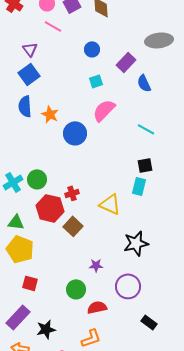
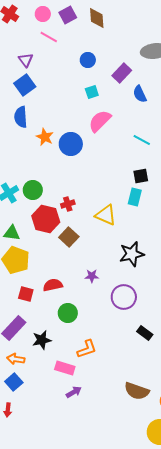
orange star: (50, 114) -> (45, 137), moved
green circle: (76, 289) -> (68, 313), moved
red semicircle: (97, 307) -> (53, 285), moved

